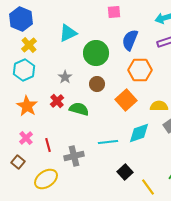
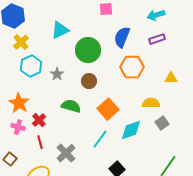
cyan hexagon: (24, 70) -> (31, 66), moved
orange square: (126, 100) -> (108, 109), moved
red cross: (57, 101) -> (39, 120), moved
pink cross: (26, 138) -> (18, 127), moved, turned -32
cyan line: (108, 142) -> (100, 139), turned -48
gray cross: (74, 156) -> (66, 153), turned -30

